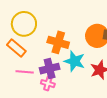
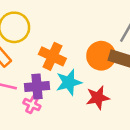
cyan star: (74, 61) -> (69, 82), turned 30

